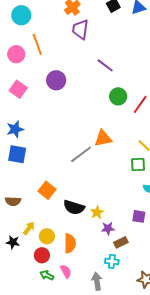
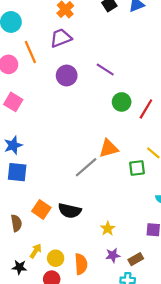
purple trapezoid: (80, 29) -> (61, 38), moved, turned 65
purple circle: (56, 80) -> (67, 75), moved
green square: (138, 164) -> (137, 168), moved
orange square: (47, 190) -> (41, 209), moved
brown semicircle: (13, 201) -> (16, 223), turned -98
black semicircle: (74, 207) -> (70, 211), moved
purple star: (108, 228) -> (113, 255), moved

